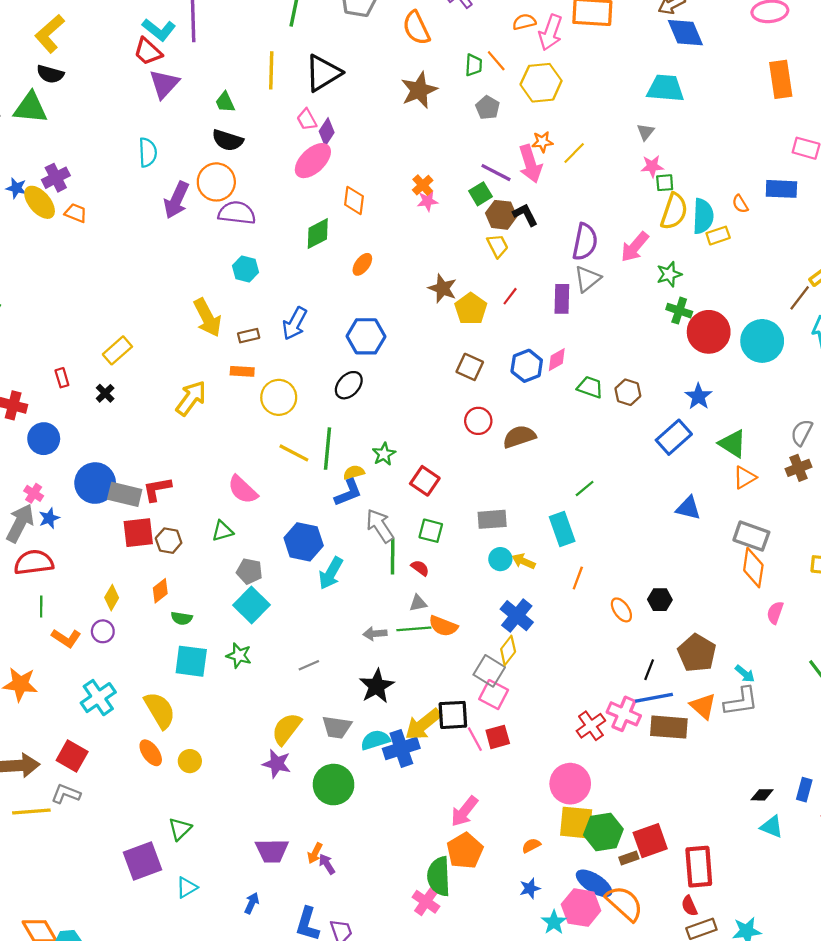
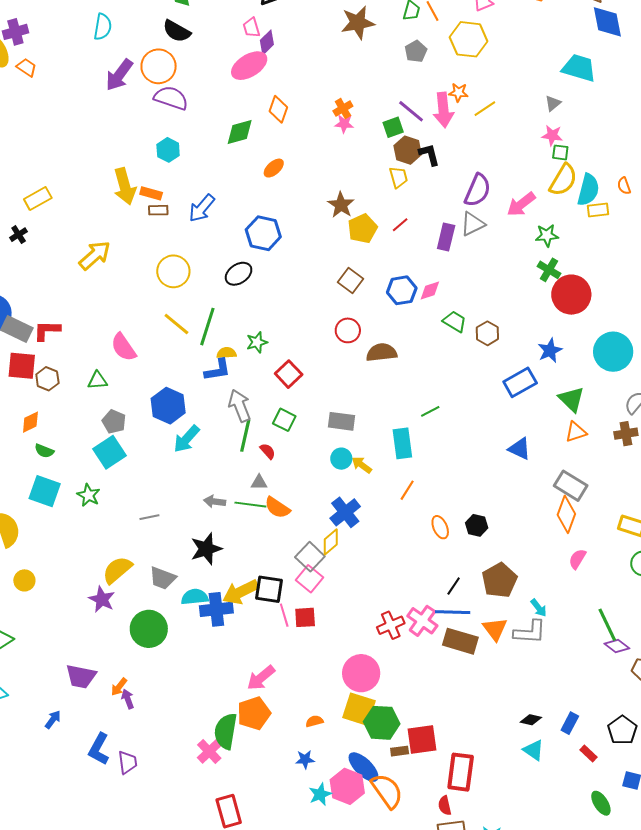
cyan circle: (762, 341) -> (613, 352), moved
orange rectangle: (242, 371) -> (151, 193), moved

